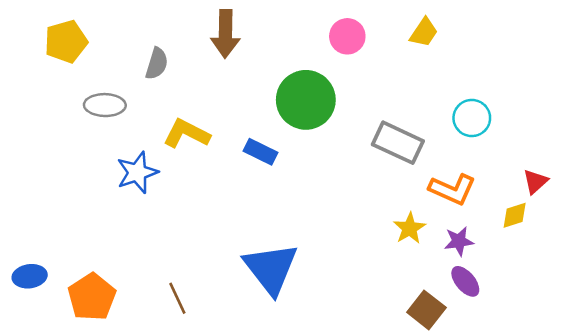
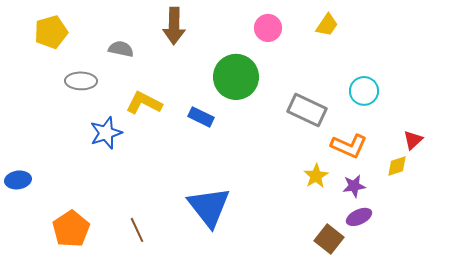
gray semicircle: (157, 64) -> (121, 49), turned -95
blue ellipse: (30, 276) -> (18, 180), moved
purple ellipse: (465, 281) -> (359, 217), turned -75

